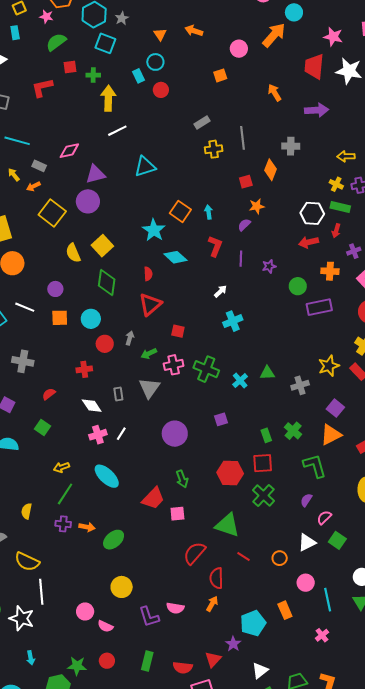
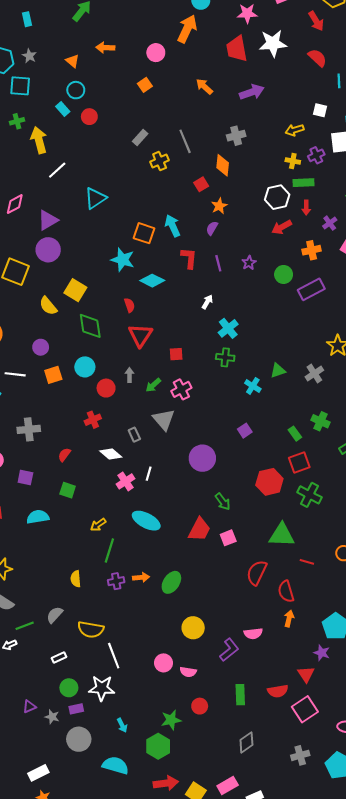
cyan arrow: (209, 212) -> (172, 226), size x1.5
green cross: (206, 369) -> (225, 357), moved, size x0.7
purple L-shape: (149, 617) -> (229, 650), turned -95

